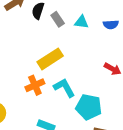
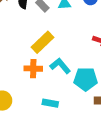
orange cross: (35, 85) -> (33, 69), turned 36

